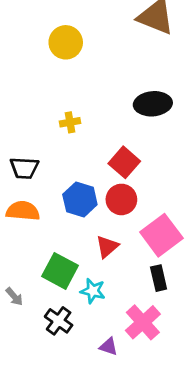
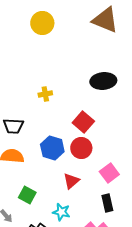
yellow circle: (66, 42) -> (42, 23), moved
pink square: (161, 235) -> (109, 173), size x0.7
green square: (60, 271) -> (27, 195), moved, size x0.7

